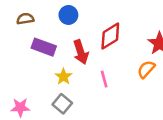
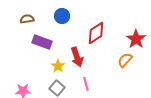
red arrow: (81, 52) -> (77, 57), moved
pink line: (104, 79) -> (86, 84), moved

